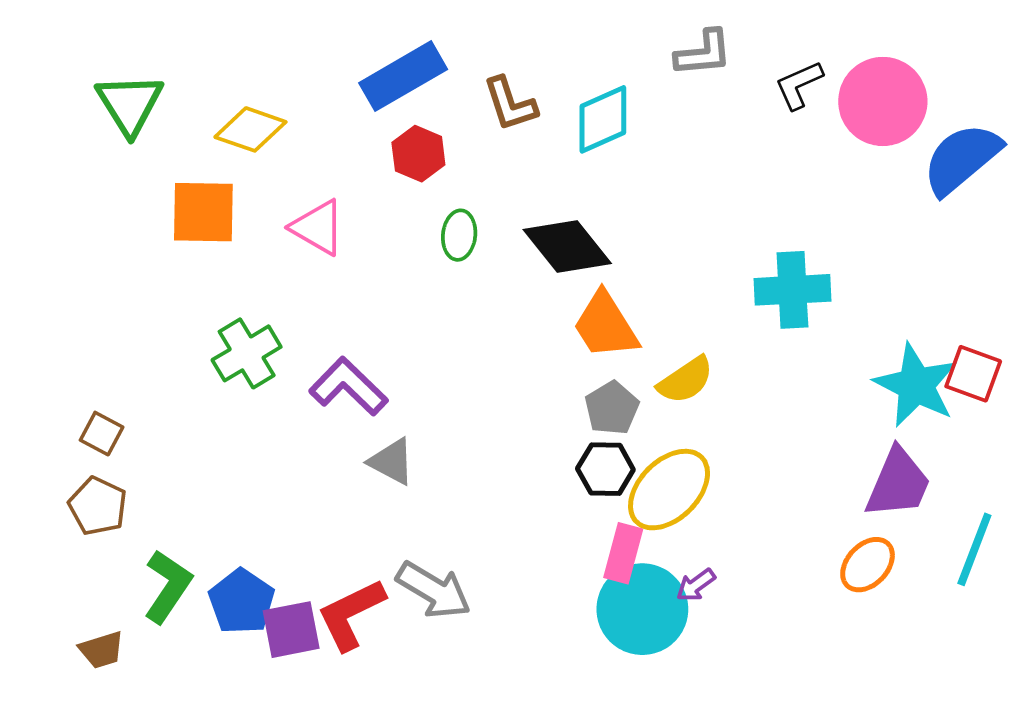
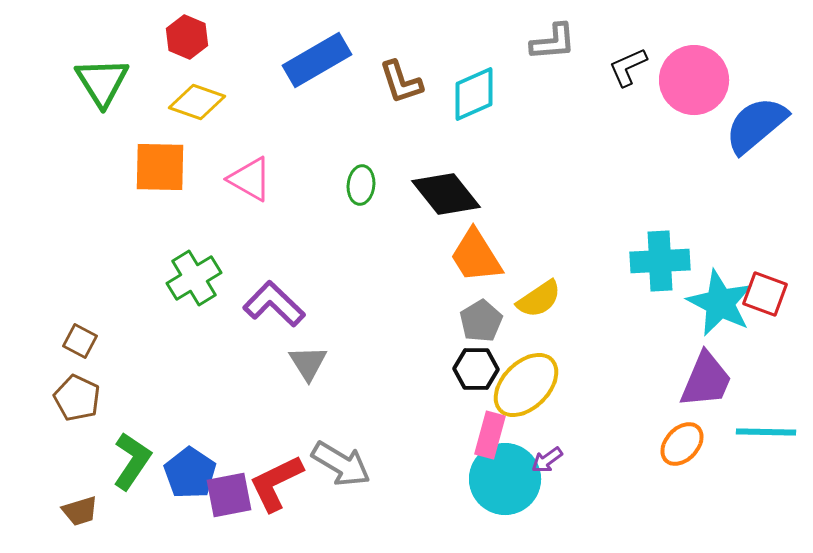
red hexagon: (418, 154) -> (187, 37), moved
cyan cross: (792, 290) -> (660, 261), moved
gray triangle: (392, 462) -> (308, 363), turned 30
cyan line: (974, 549) -> (766, 432), turned 70

